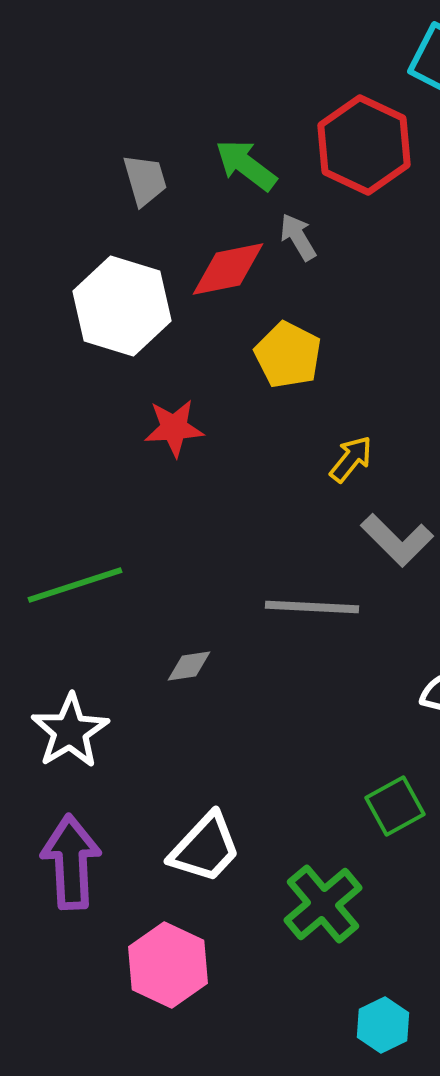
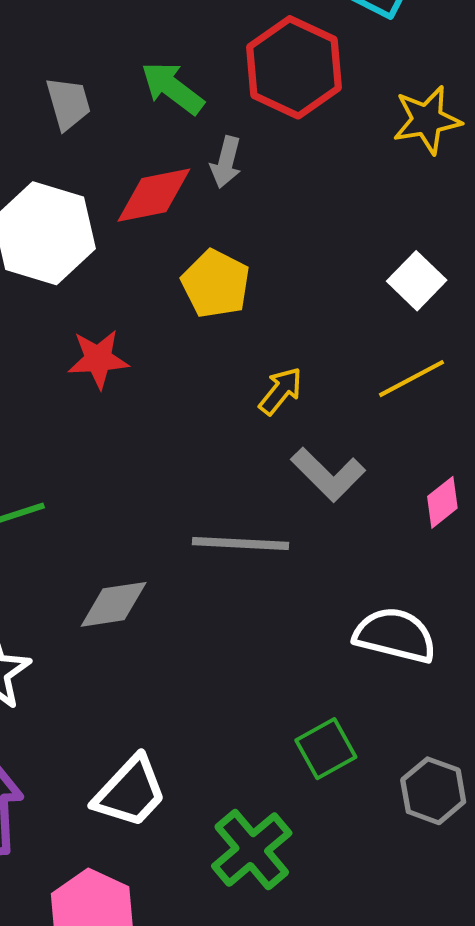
gray arrow: (298, 237) -> (226, 162), turned -135
gray diamond: (189, 666) -> (114, 604), size x1.5

